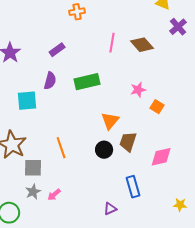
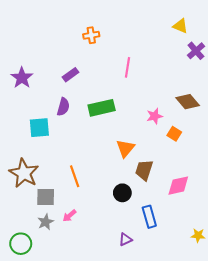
brown diamond: (142, 45) -> (188, 102), moved
black circle: (104, 150) -> (122, 193), moved
pink arrow: (54, 195) -> (69, 216), moved

